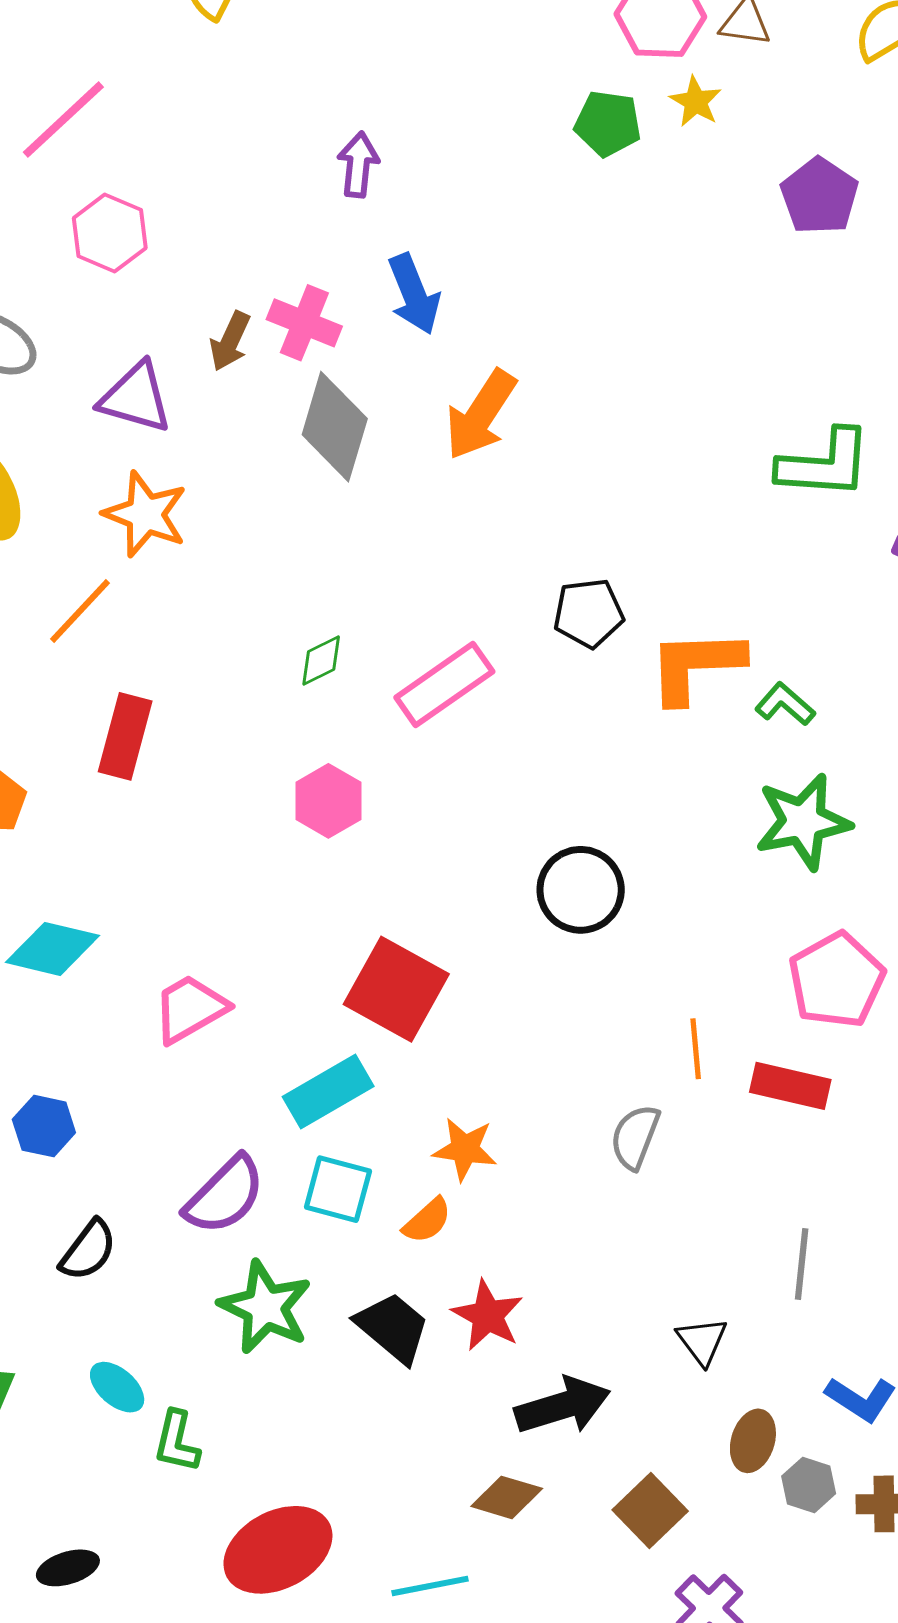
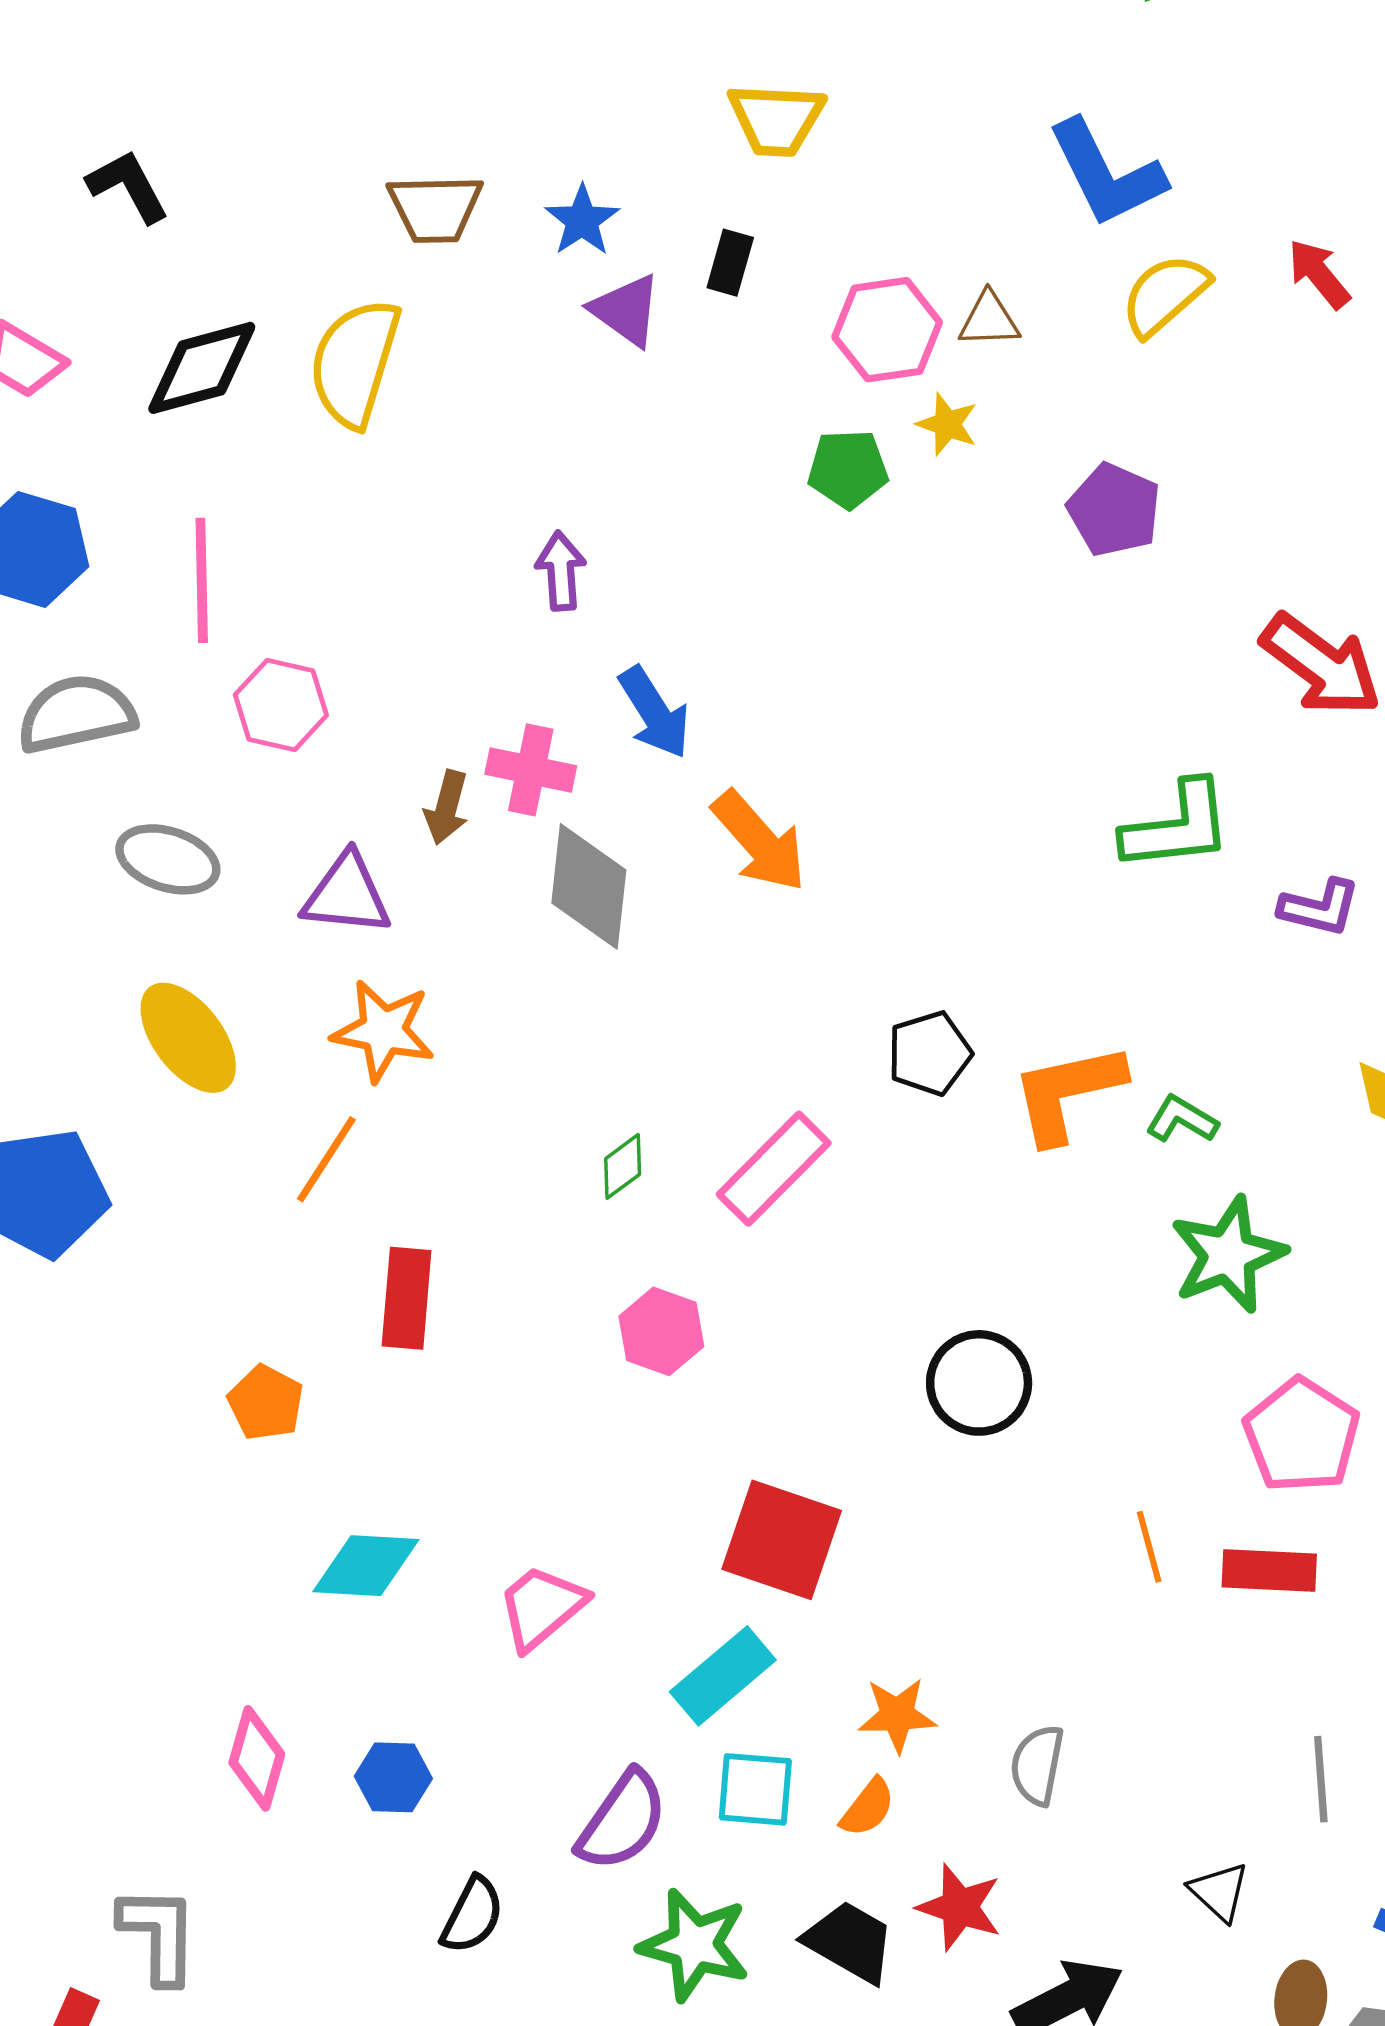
pink line: (63, 120) -> (202, 580), turned -38
orange arrow: (481, 415) -> (759, 841), turned -64
gray semicircle: (635, 1137) -> (1037, 1765), moved

